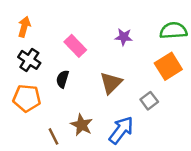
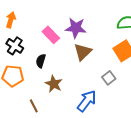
purple star: (124, 37) -> (76, 28), moved, size x1.5
brown triangle: (111, 83) -> (83, 52), moved
brown star: (82, 125) -> (54, 84), moved

